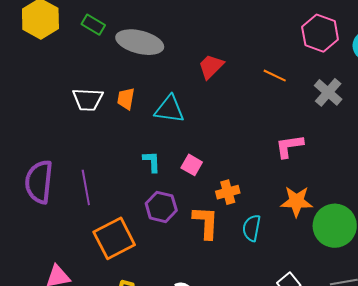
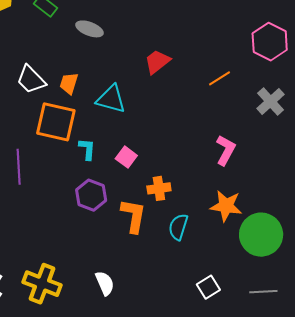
gray ellipse: (140, 42) -> (90, 29), size x0.6
orange line: (275, 76) -> (219, 78), turned -65
white trapezoid: (88, 99) -> (31, 80), turned 36
pink L-shape: (289, 146) -> (226, 150), turned 120
orange square: (114, 238) -> (56, 122), moved, turned 33

